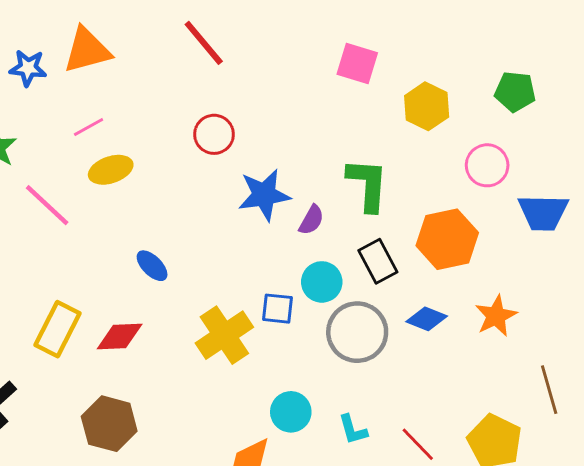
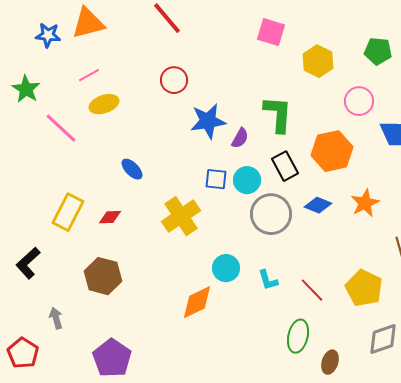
blue square: (277, 309) -> (216, 179), moved
red diamond: (120, 337) -> (110, 217), size x0.7

